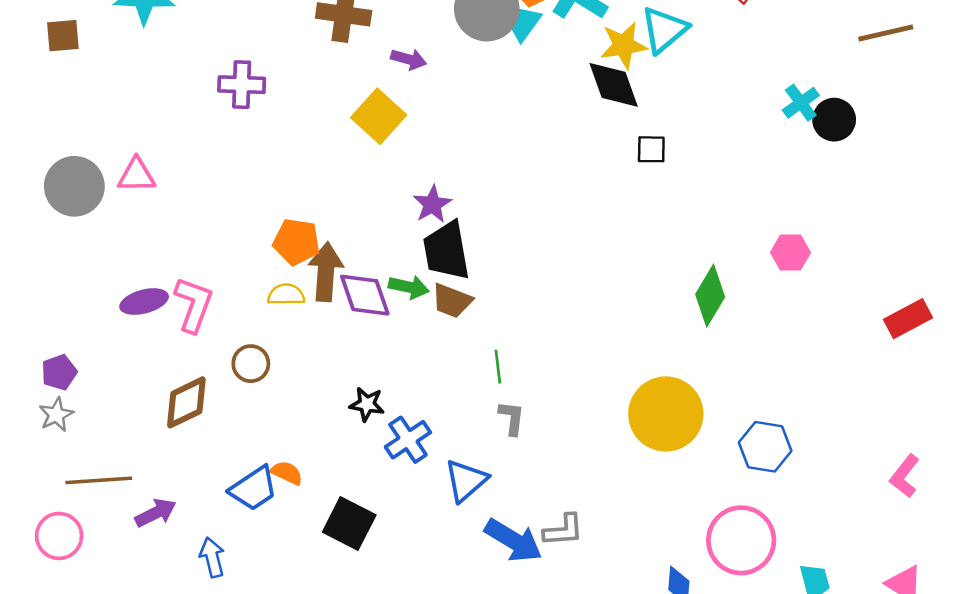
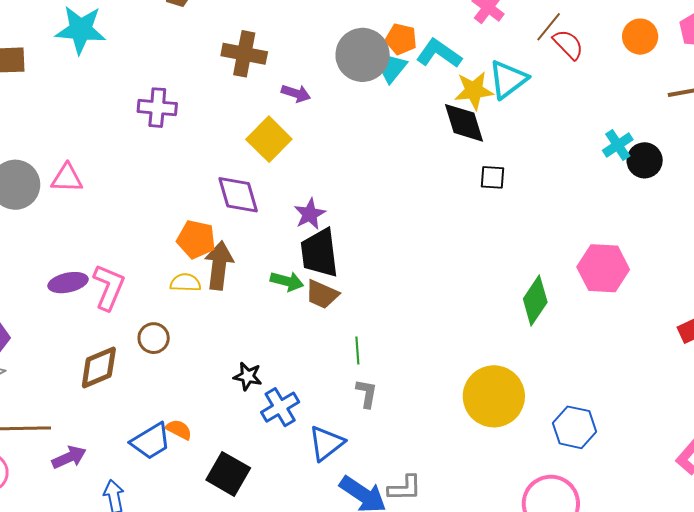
pink hexagon: (790, 253) -> (603, 268), size x1.6
purple diamond: (365, 295) -> (238, 195), moved

